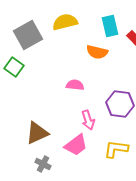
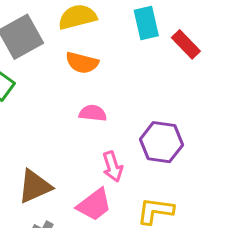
orange semicircle: (97, 52) -> (82, 63), moved

